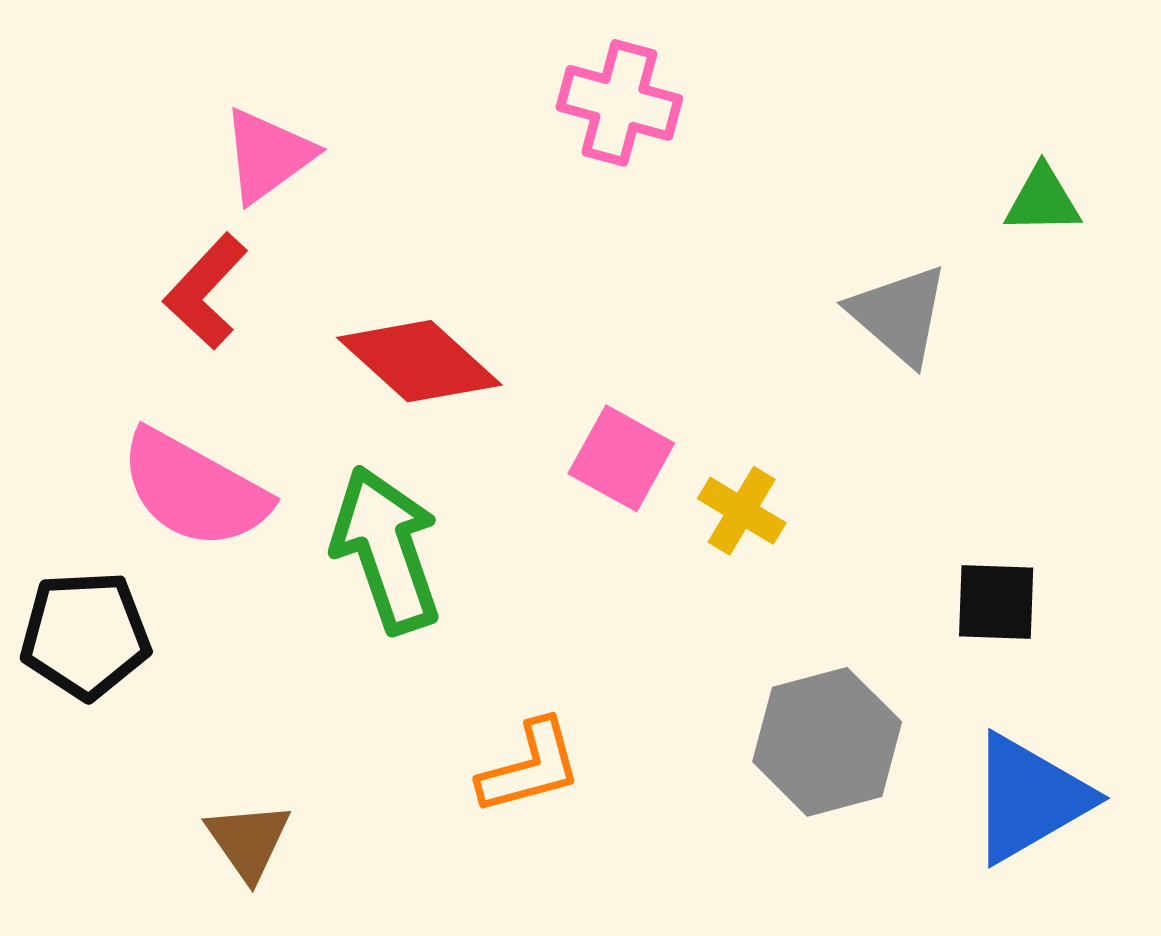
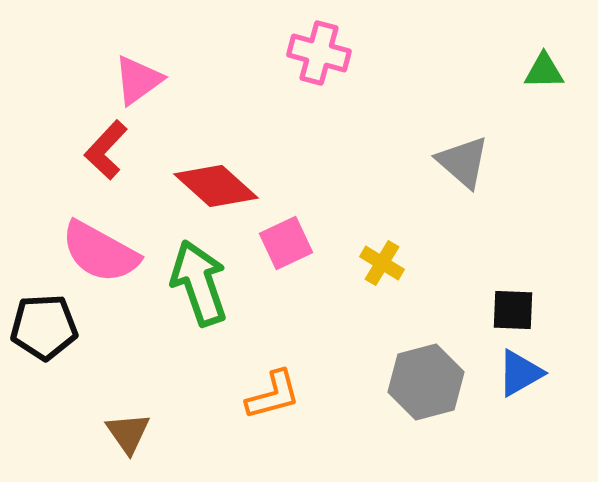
green triangle: (1043, 200) -> (544, 71), moved
pink square: (621, 458) -> (286, 243), moved, turned 36
blue triangle: (1029, 798) -> (520, 373), moved, size x0.7

